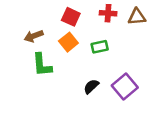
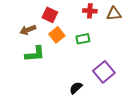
red square: (71, 17) -> (50, 15), moved
green L-shape: (42, 65) -> (35, 54), turned -90
black semicircle: (91, 86) -> (76, 88), moved

